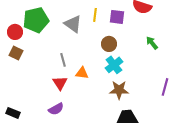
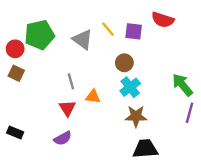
yellow line: (95, 15) -> (108, 29), turned -48
green arrow: (152, 43) -> (182, 85), moved, size x1.5
black rectangle: (13, 113) -> (15, 133), moved

